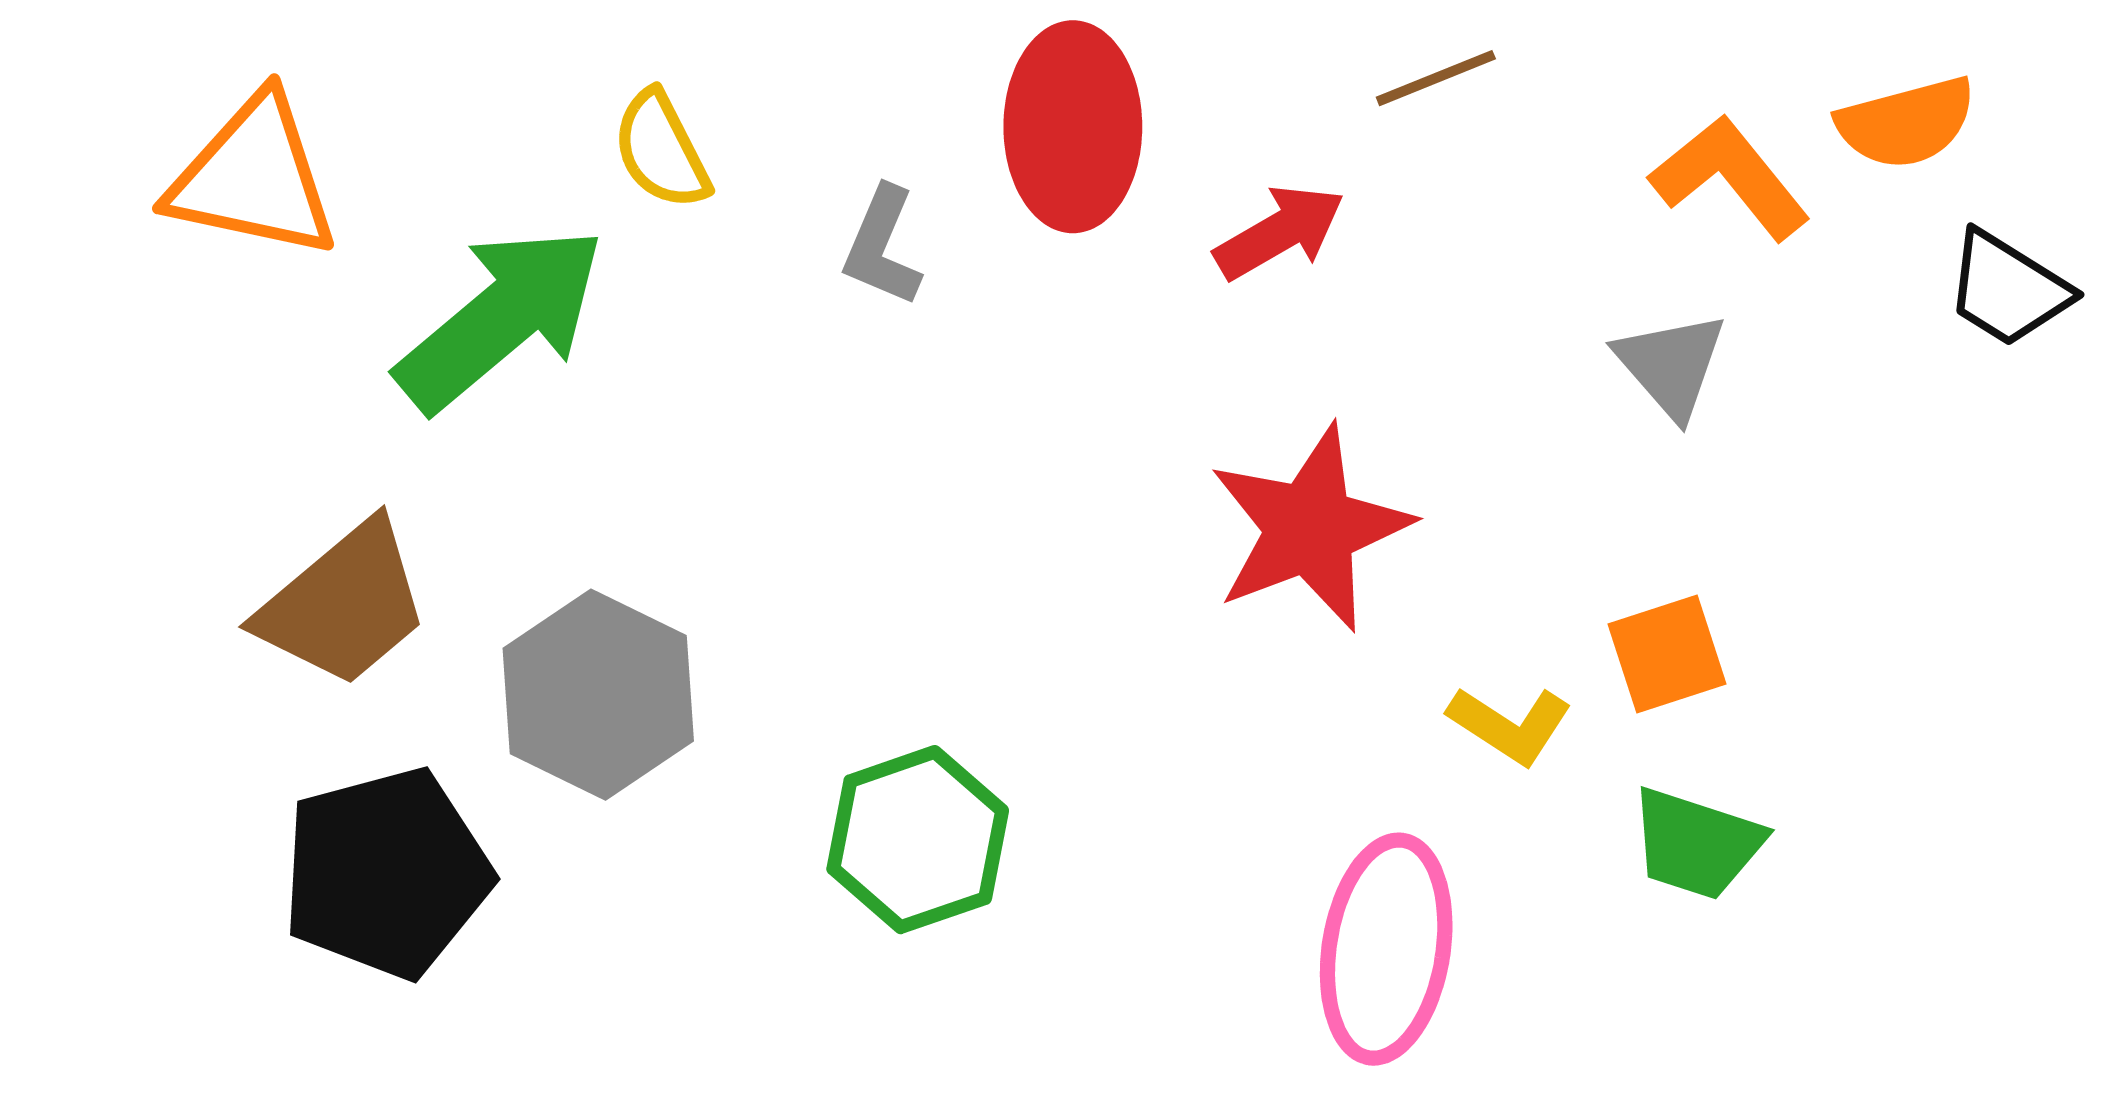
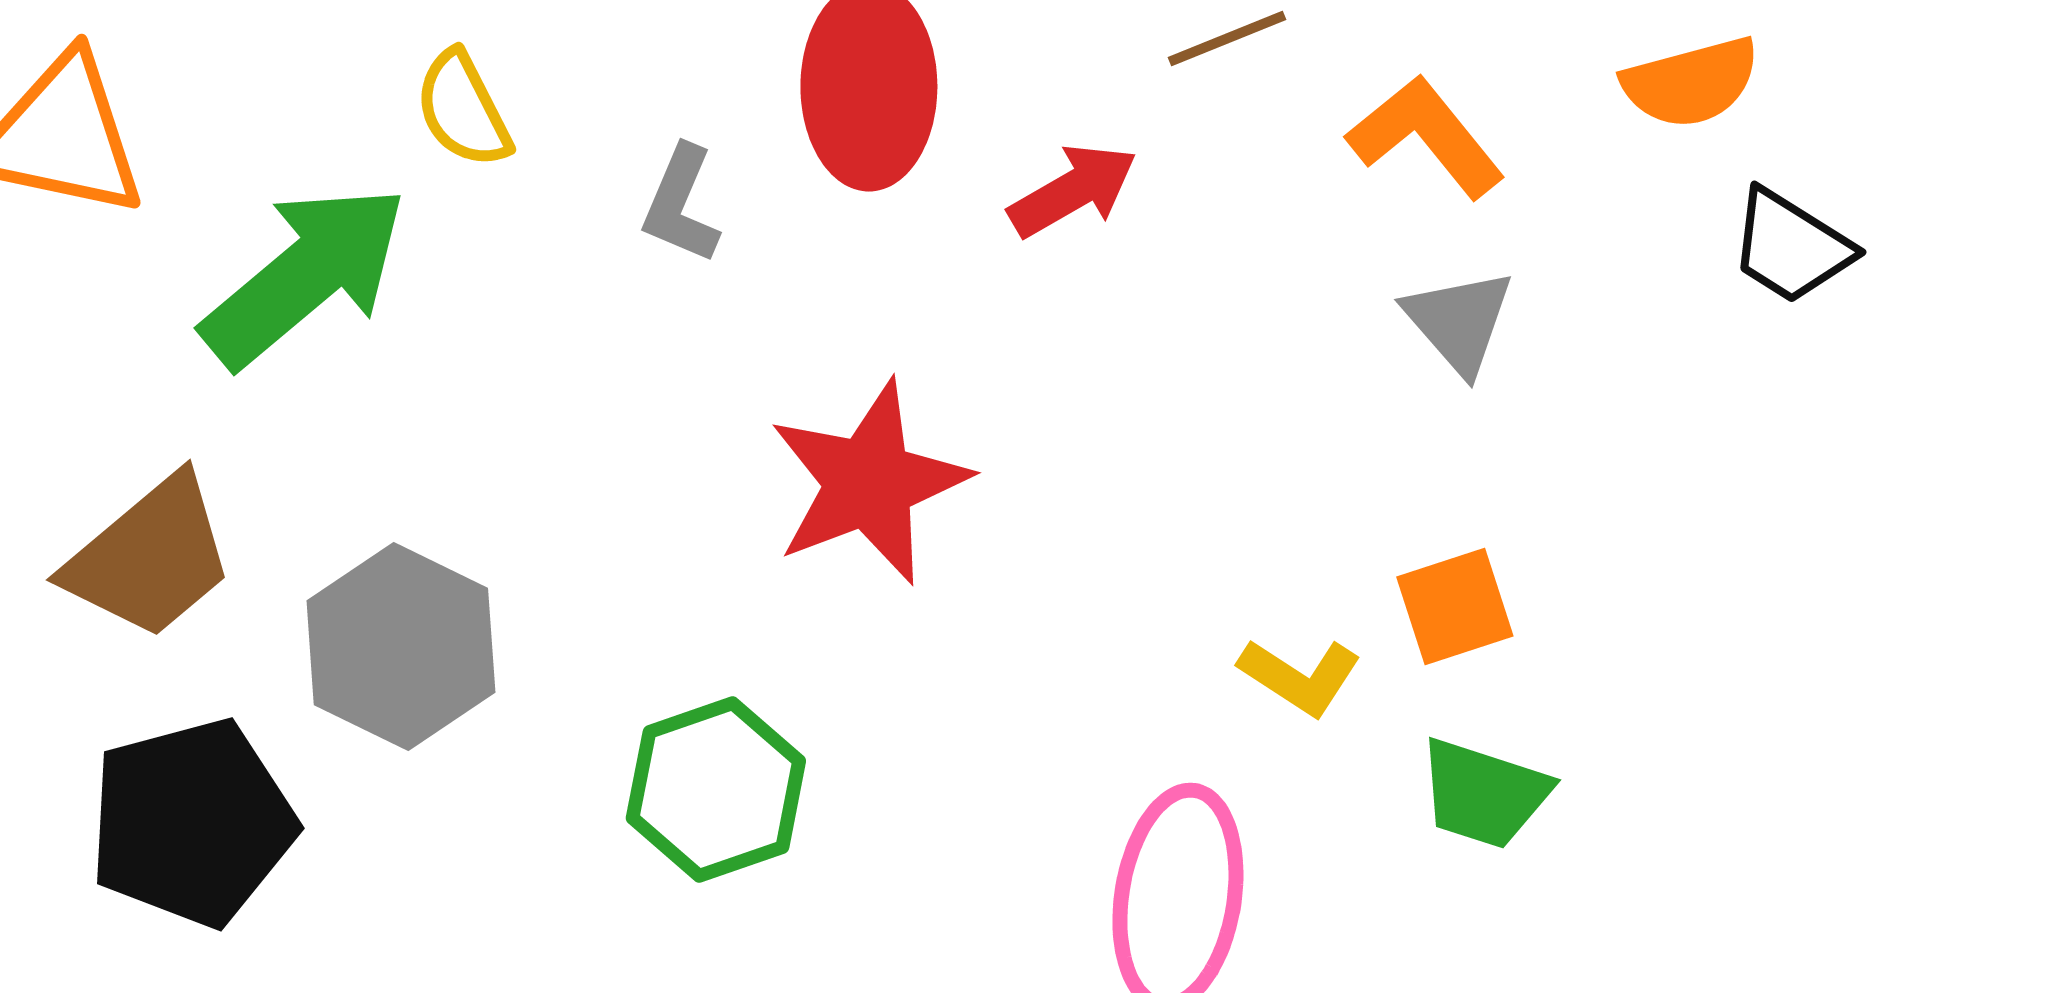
orange L-shape: (1730, 177) -> (1426, 136), moved
red star: (1310, 528) -> (869, 482), moved

